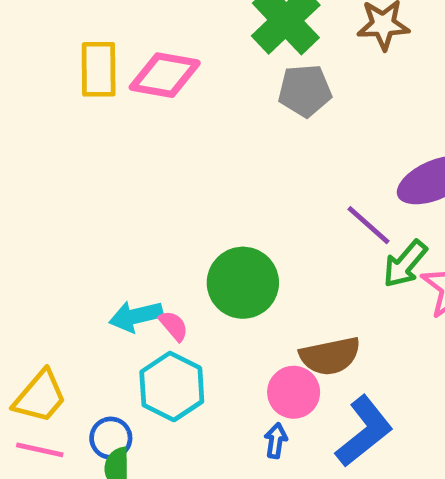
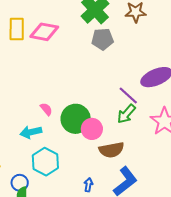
green arrow: (405, 264) -> (126, 114), moved
pink semicircle: (174, 326) -> (46, 109), moved
pink circle: (294, 392) -> (92, 129), moved

